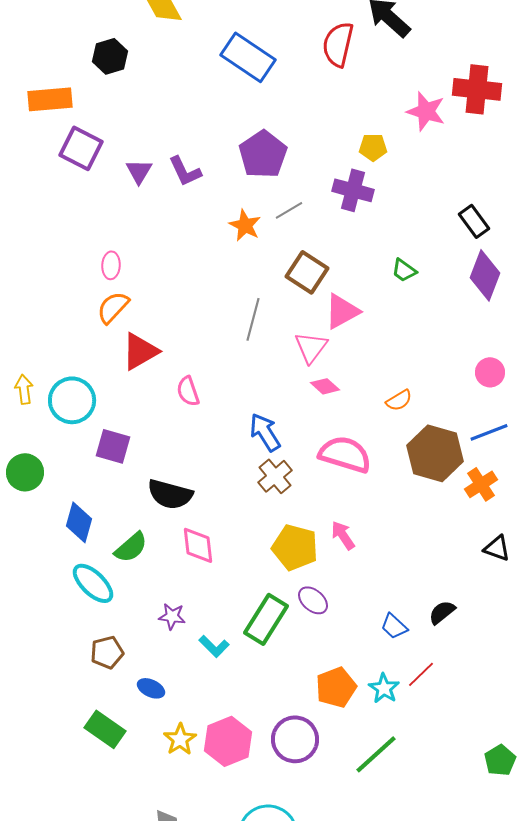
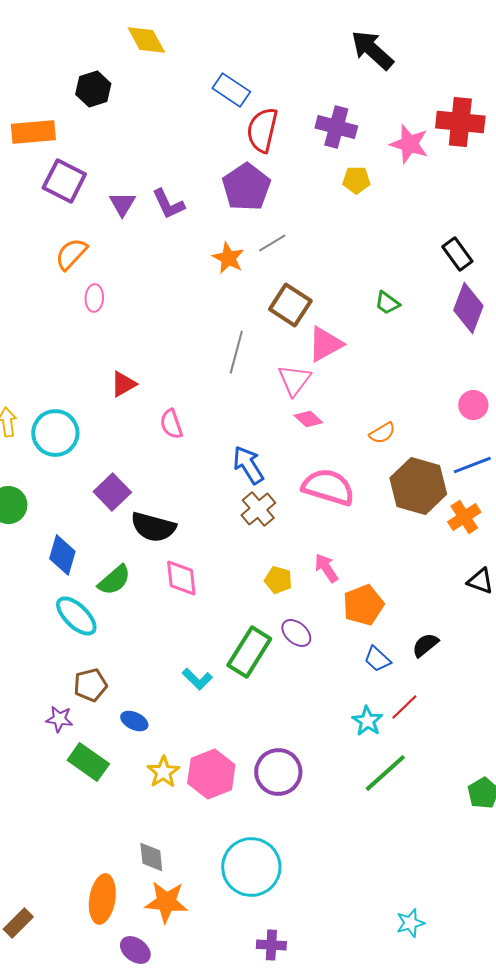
red semicircle: (338, 44) -> (262, 130), moved
blue rectangle: (248, 57) -> (231, 90), size x0.7
purple cross: (353, 190) -> (336, 127), moved
orange semicircle: (113, 307) -> (71, 254), moved
red triangle: (140, 351) -> (123, 384), size x0.7
purple square: (113, 446) -> (112, 492), moved, turned 30
yellow pentagon: (295, 547) -> (278, 580), size x0.6
purple star: (172, 616) -> (59, 719), moved
orange pentagon: (336, 687) -> (363, 605), moved
green line: (376, 754) -> (385, 773), moved

